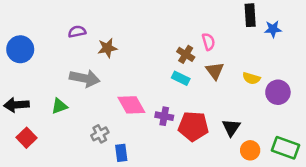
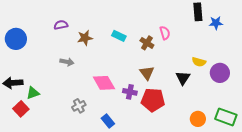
brown triangle: (215, 71) -> (147, 73), moved
gray arrow: (85, 78) -> (67, 62), size x0.6
cyan rectangle: (181, 78) -> (119, 36), moved
green triangle: (59, 106) -> (33, 93), moved
black triangle: (231, 128) -> (183, 78), moved
blue rectangle: (121, 153) -> (108, 121), moved, turned -32

